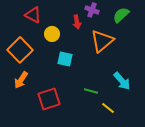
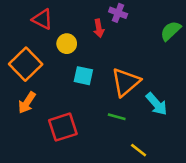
green semicircle: (121, 15) -> (171, 31), moved
orange triangle: (102, 41) -> (126, 82), moved
yellow line: (108, 108) -> (139, 150), moved

